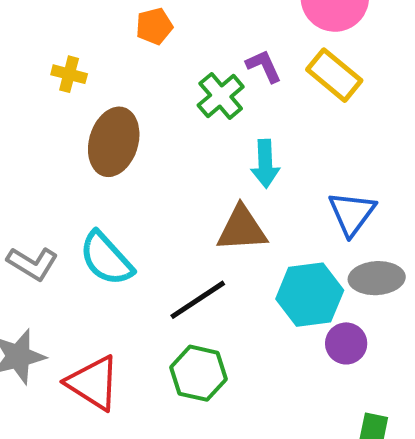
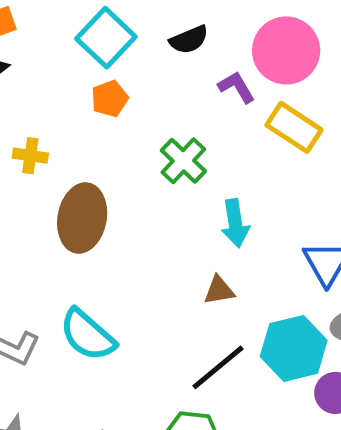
purple L-shape: (264, 66) -> (237, 87), moved
brown triangle: (242, 229) -> (219, 290), size x0.6
black line: (198, 300) -> (218, 367), moved

